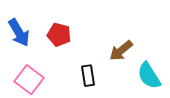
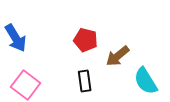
red pentagon: (59, 35) -> (86, 40), moved

